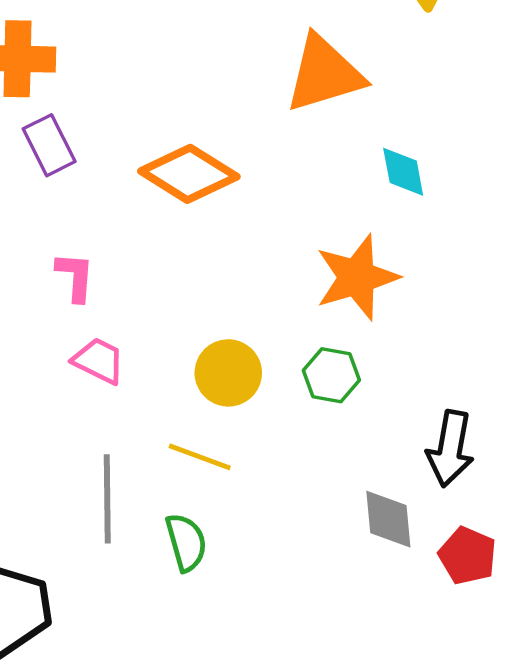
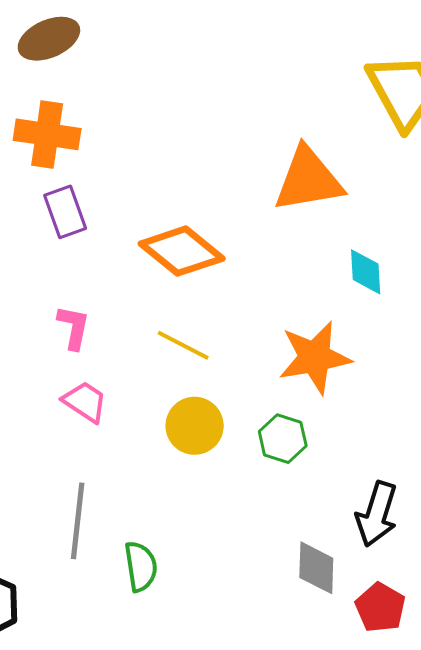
yellow line: (200, 457) -> (183, 345), moved

